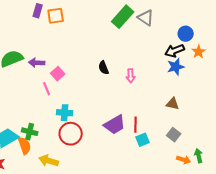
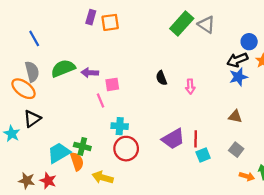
pink square: (58, 74) -> (112, 84), turned 32

